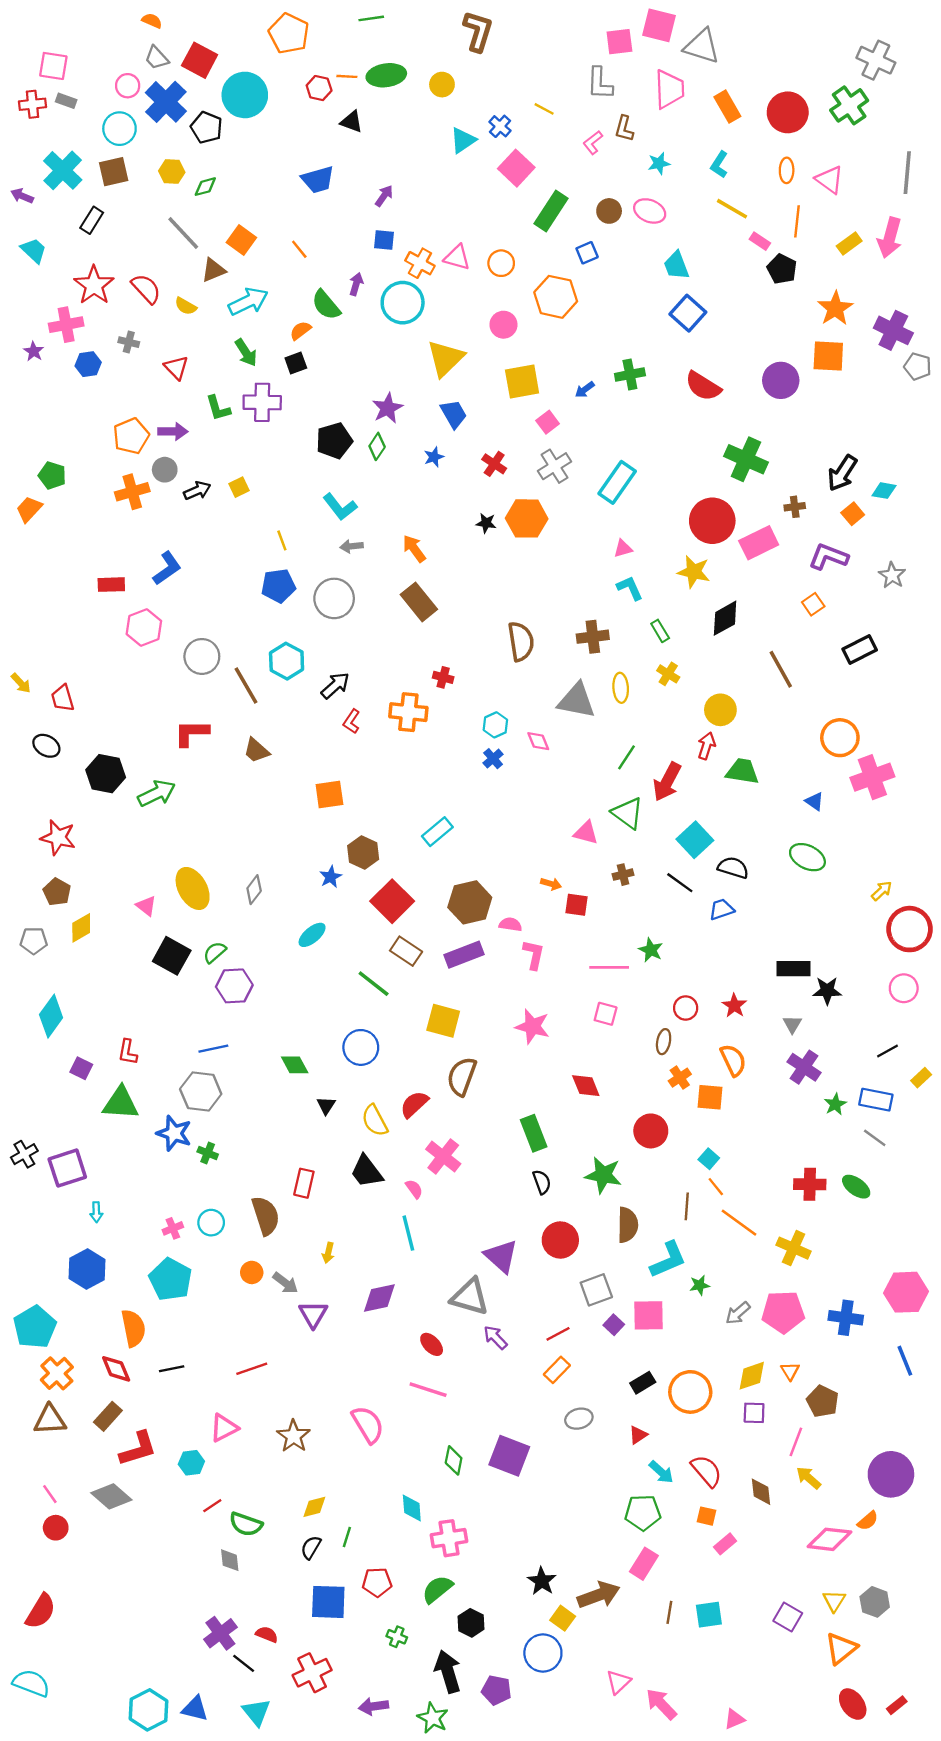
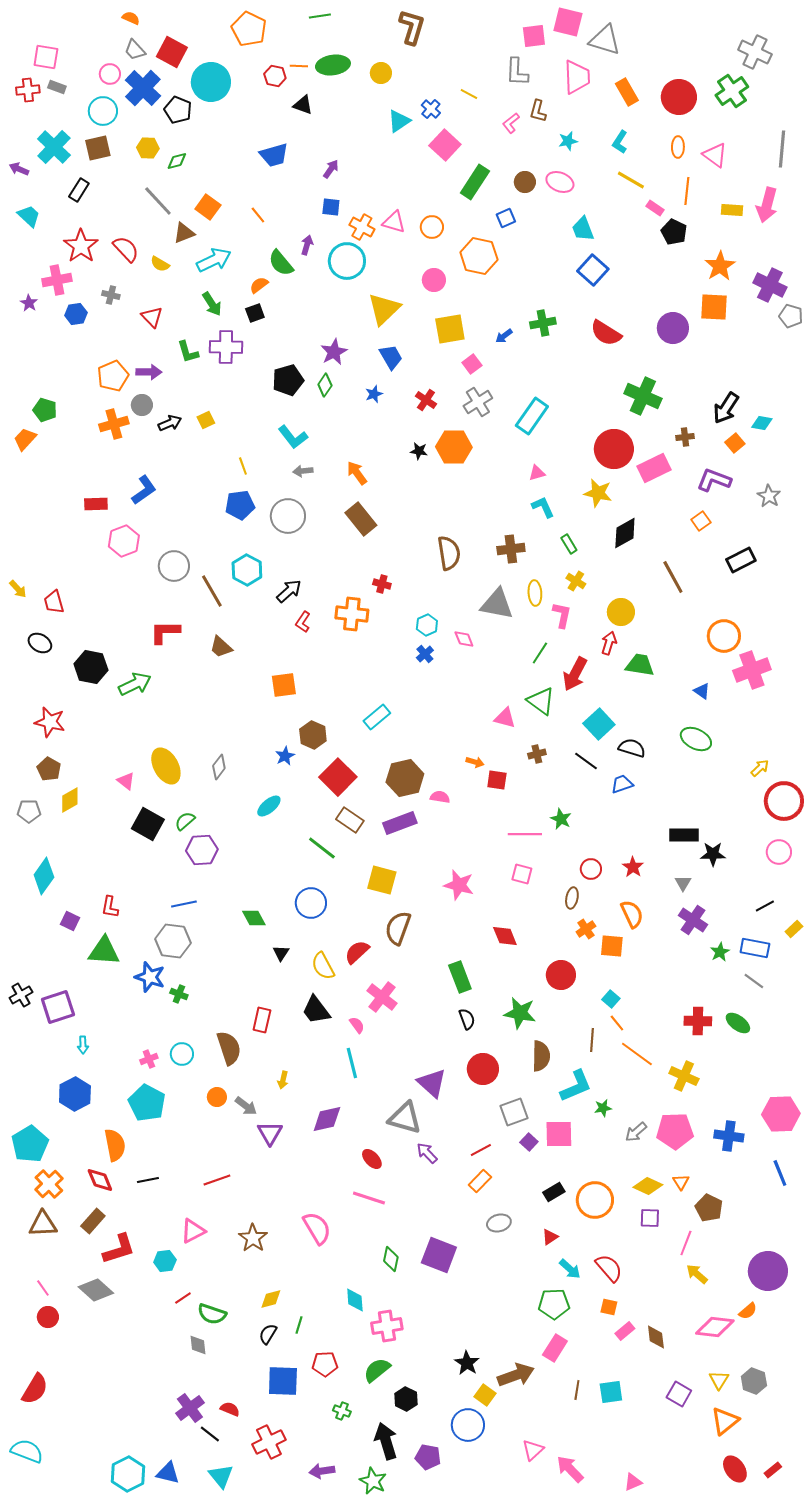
yellow rectangle: (849, 243) -> (732, 210), turned 40
pink L-shape: (534, 955) -> (562, 615), moved
yellow diamond: (752, 1376) -> (648, 1186), turned 44
brown diamond: (761, 1492) -> (656, 1337), moved

